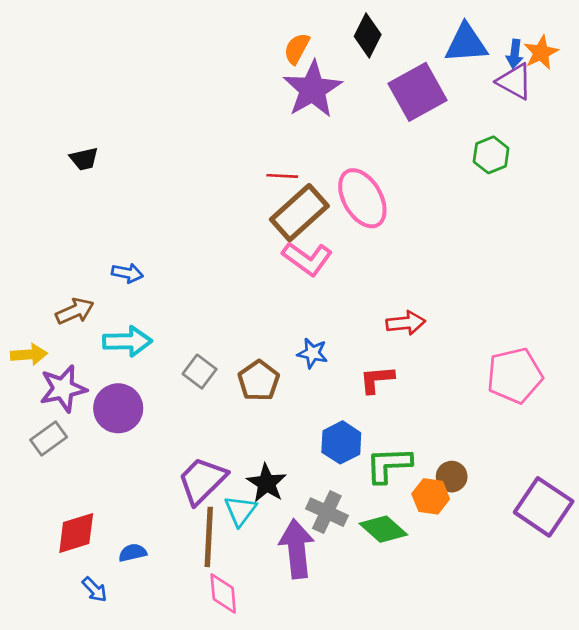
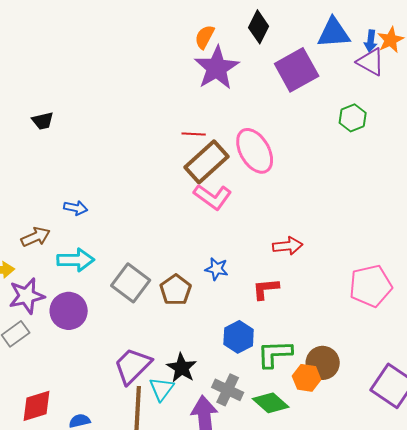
gray square: (200, 372) -> (131, 283), size x1.5
brown circle: (452, 477) -> (323, 363), size x1.4

